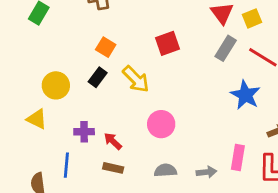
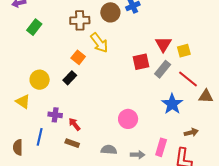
red square: (168, 43) -> (141, 62), moved
yellow arrow: (136, 79) -> (99, 43), moved
pink circle: (161, 124) -> (128, 119), moved

